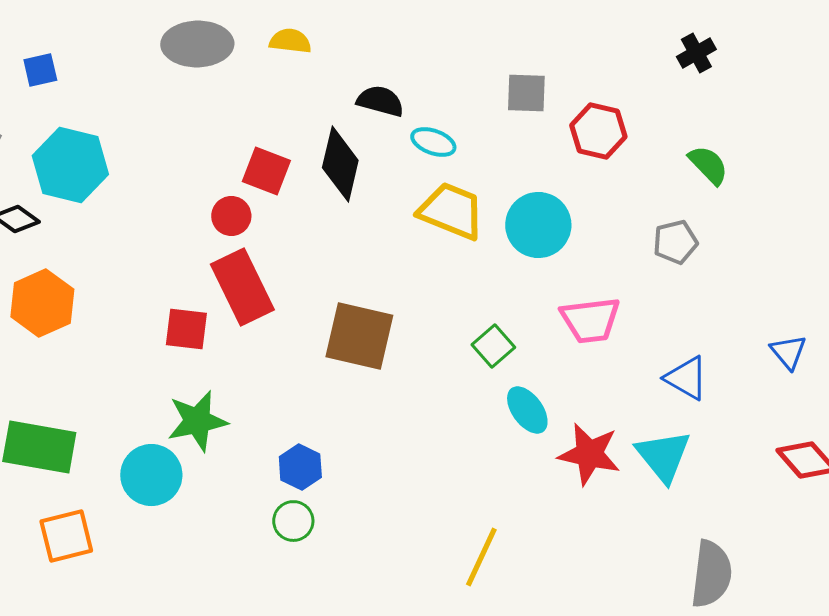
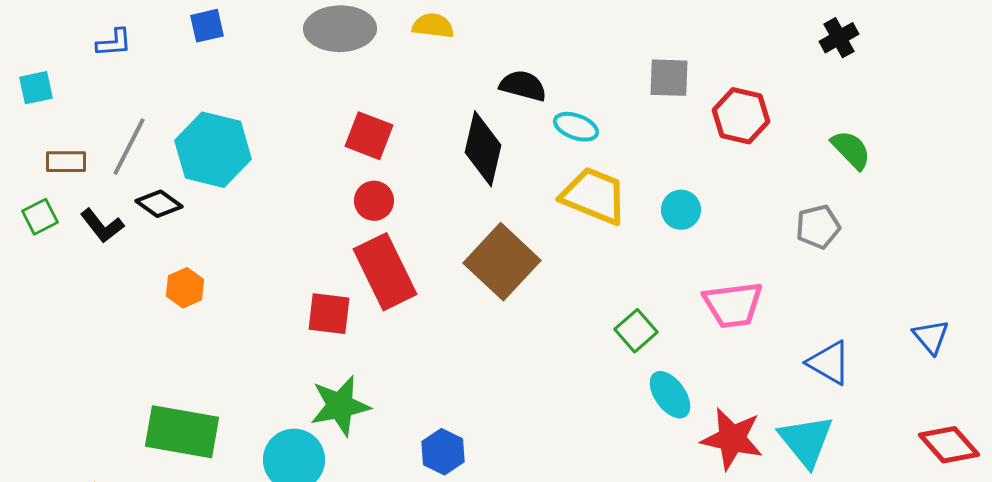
blue square: (40, 70) -> (207, 26), moved
red square: (266, 171) -> (369, 136), moved
cyan circle: (538, 225) -> (681, 210), size x0.6
orange hexagon: (42, 303) -> (185, 288), size x0.6
brown square: (359, 336) -> (502, 262), moved, turned 30

